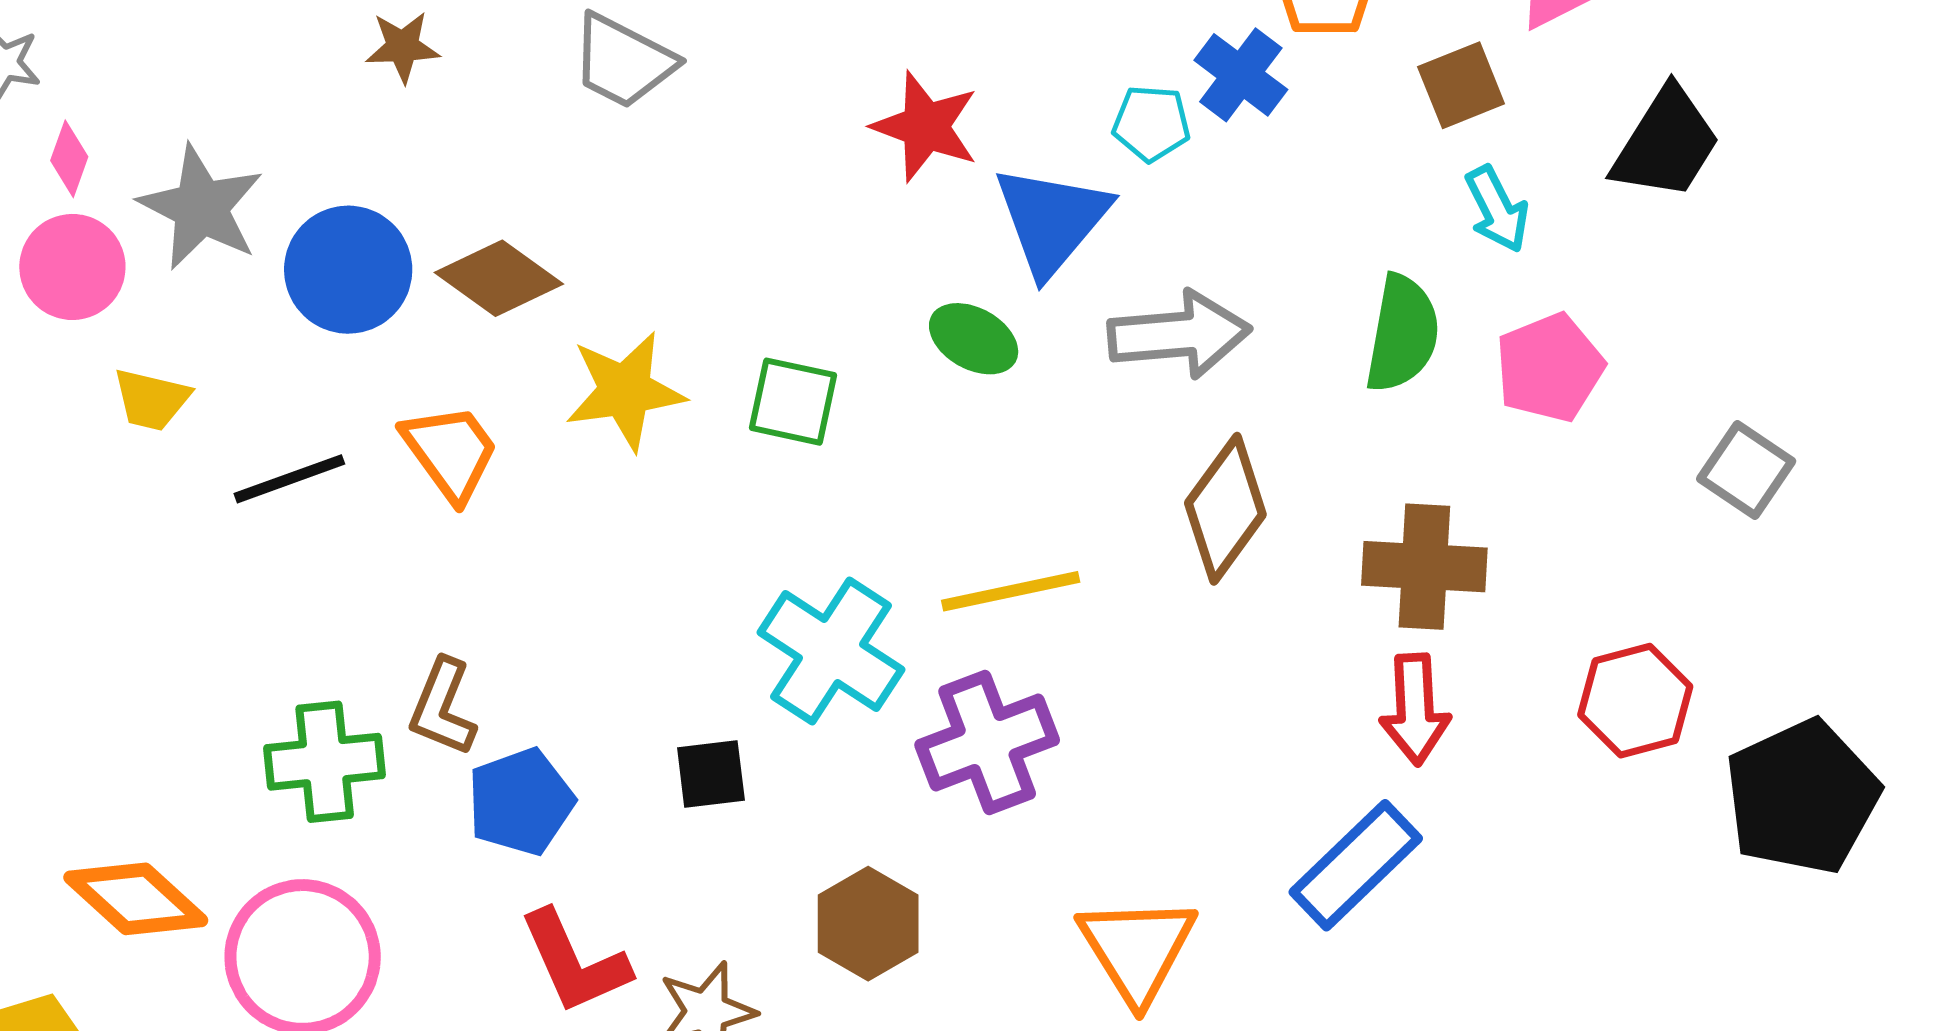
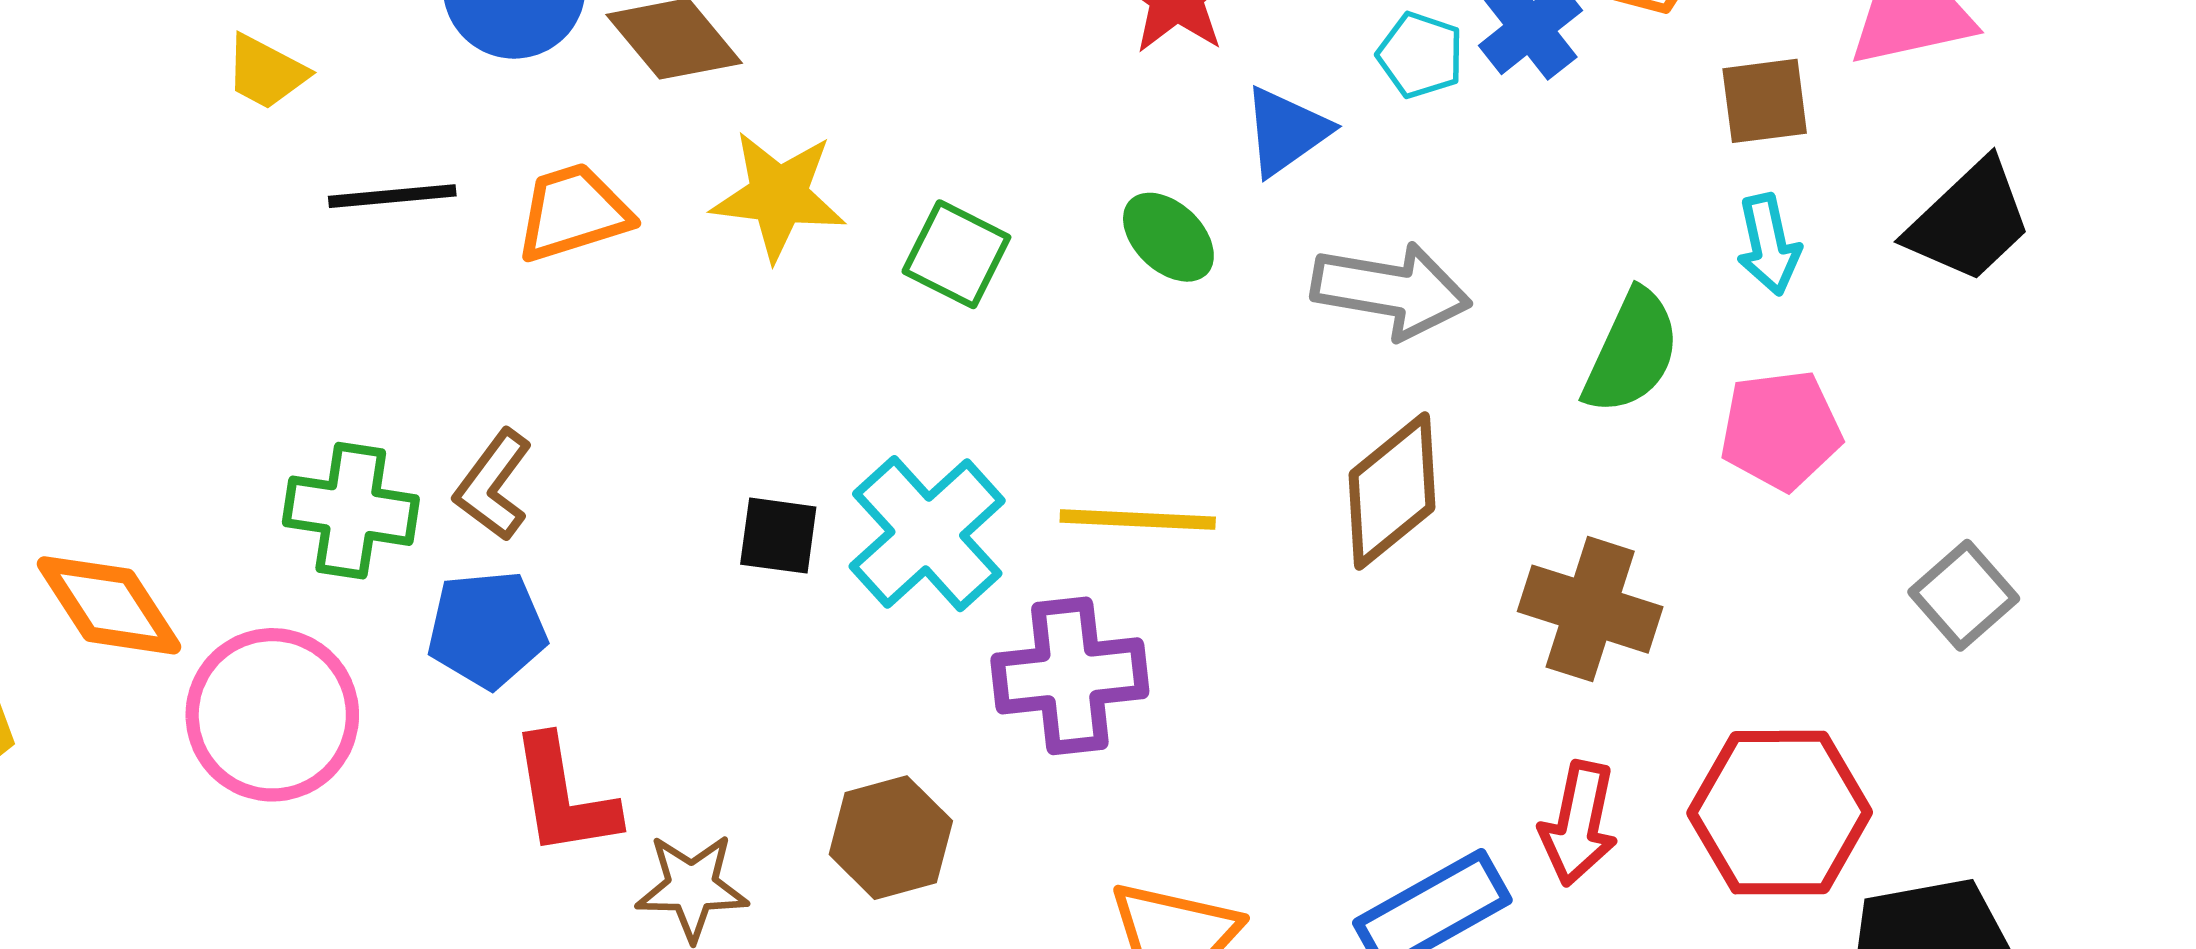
blue triangle: (1052, 220) -> (1286, 131), size x0.7
orange trapezoid: (450, 452) -> (573, 213), turned -86
red hexagon: (1635, 701) -> (1780, 813), size x1.4
red arrow: (1415, 709) -> (1579, 824), moved
black square: (711, 774) -> (778, 536), moved
blue pentagon: (521, 802) -> (487, 629), moved

